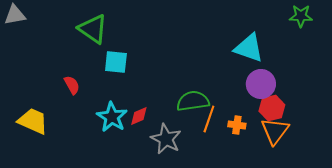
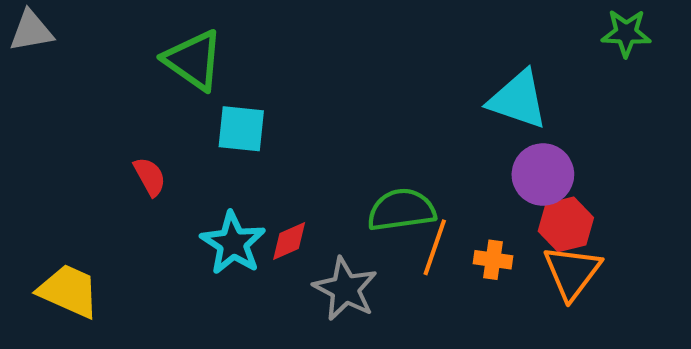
yellow trapezoid: (33, 121) -> (69, 291), moved

